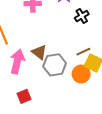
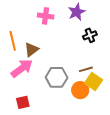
brown triangle: (39, 52) -> (31, 50), moved, turned 35
pink arrow: (17, 61) -> (22, 68), turned 30

